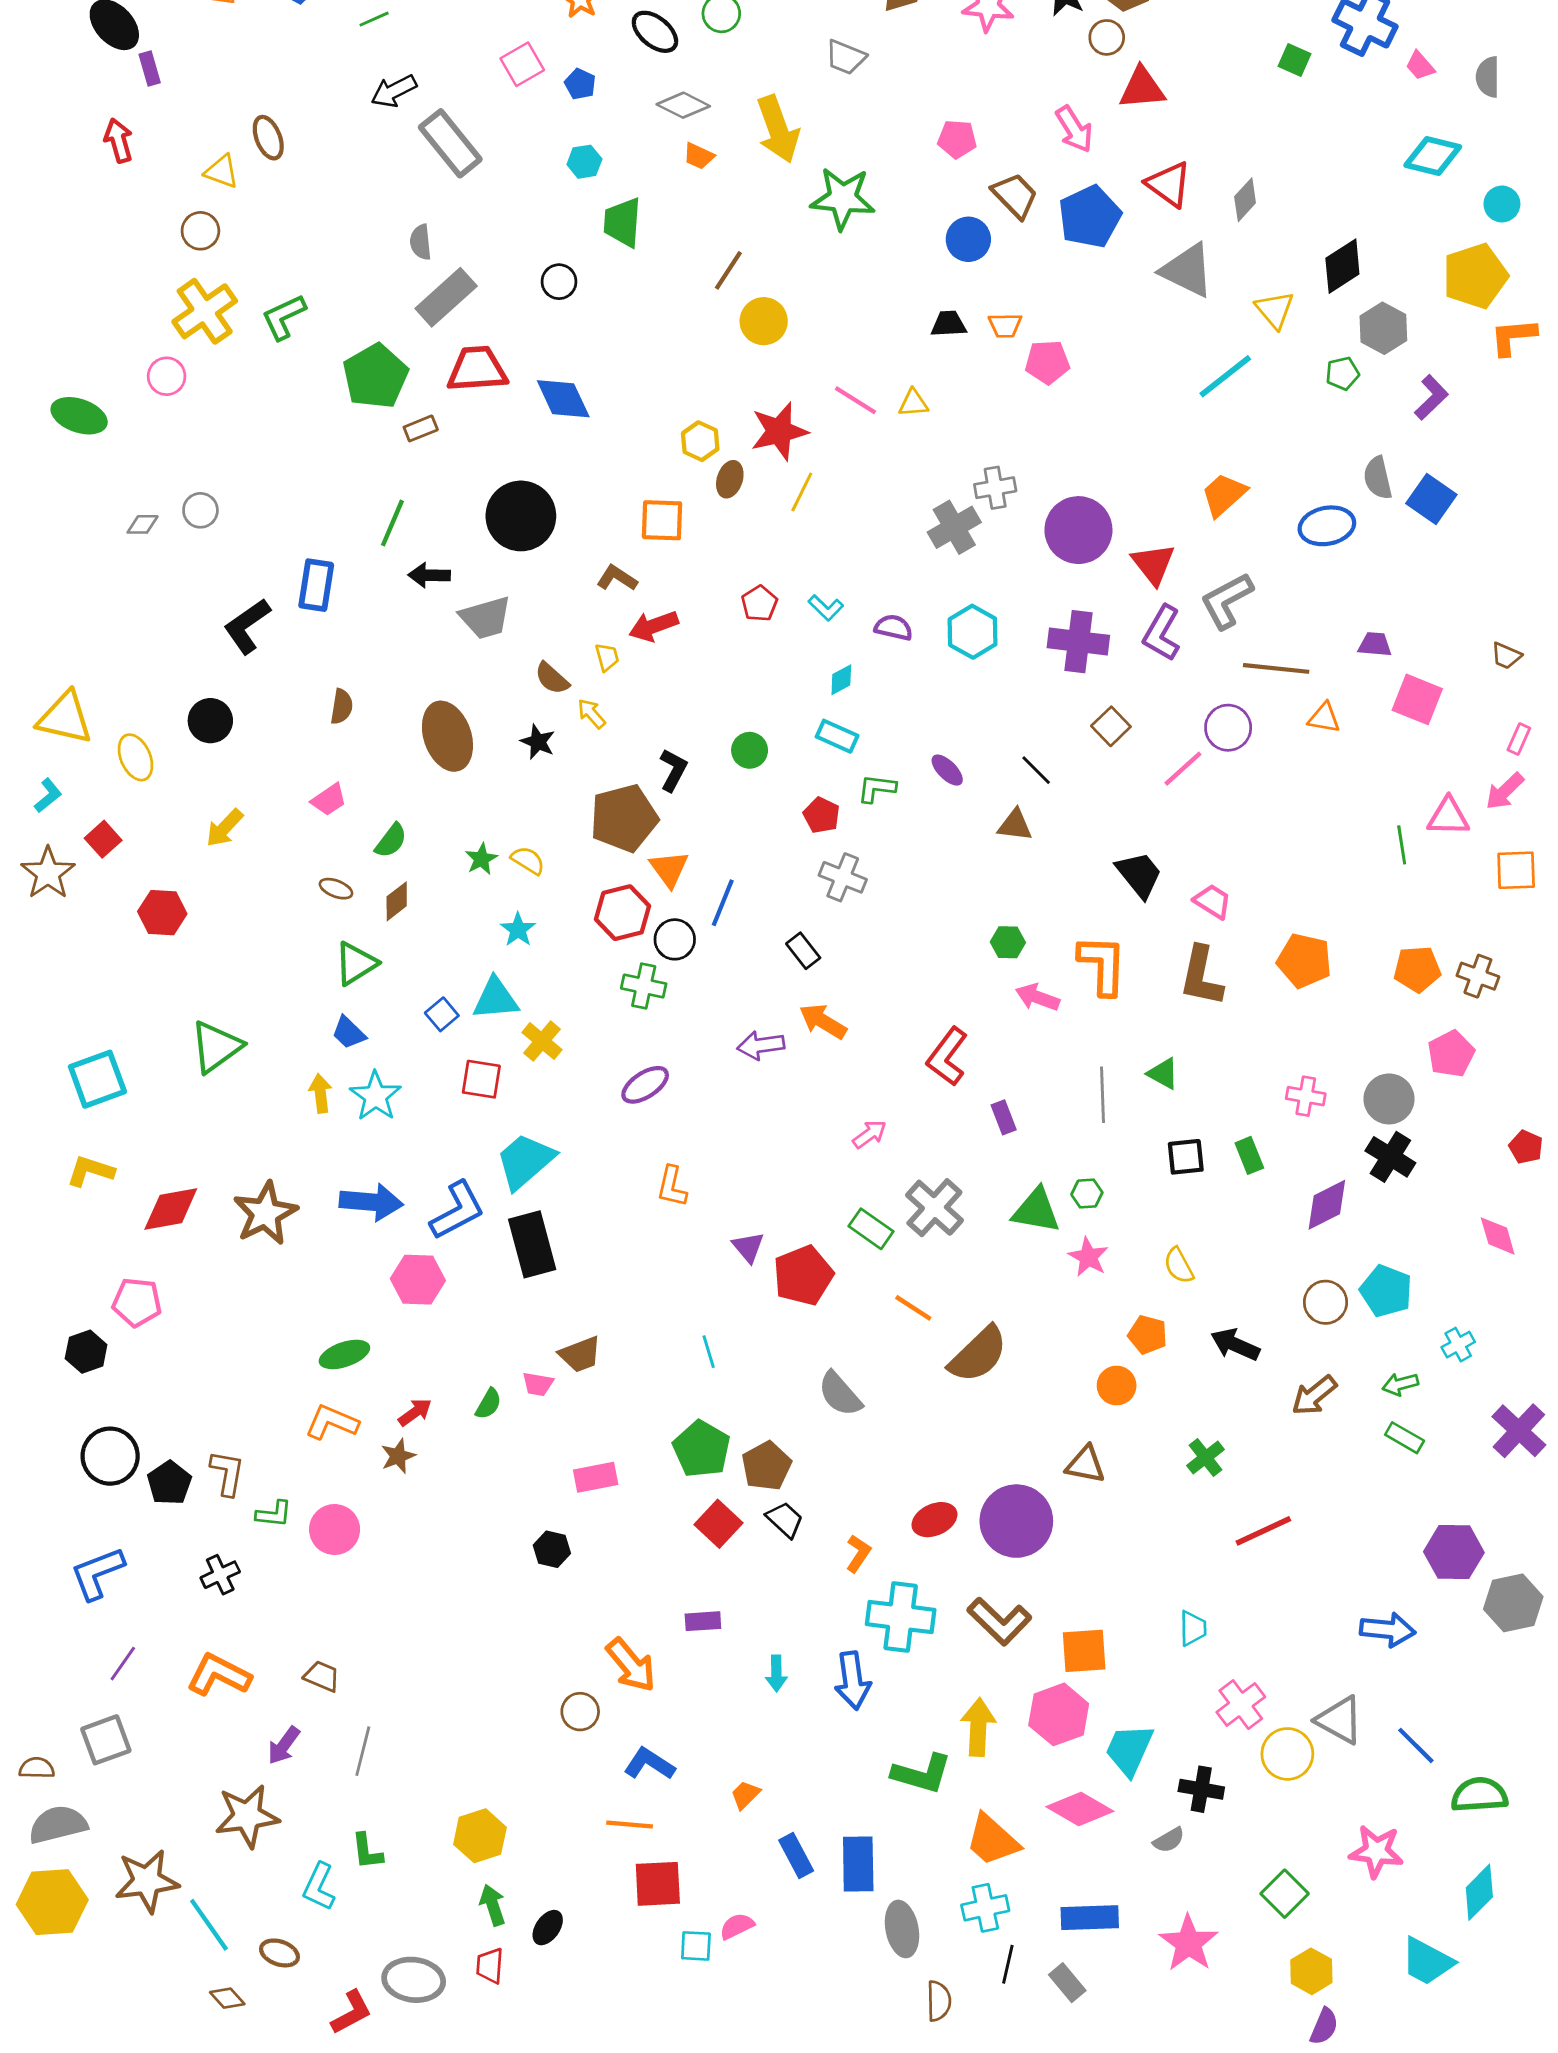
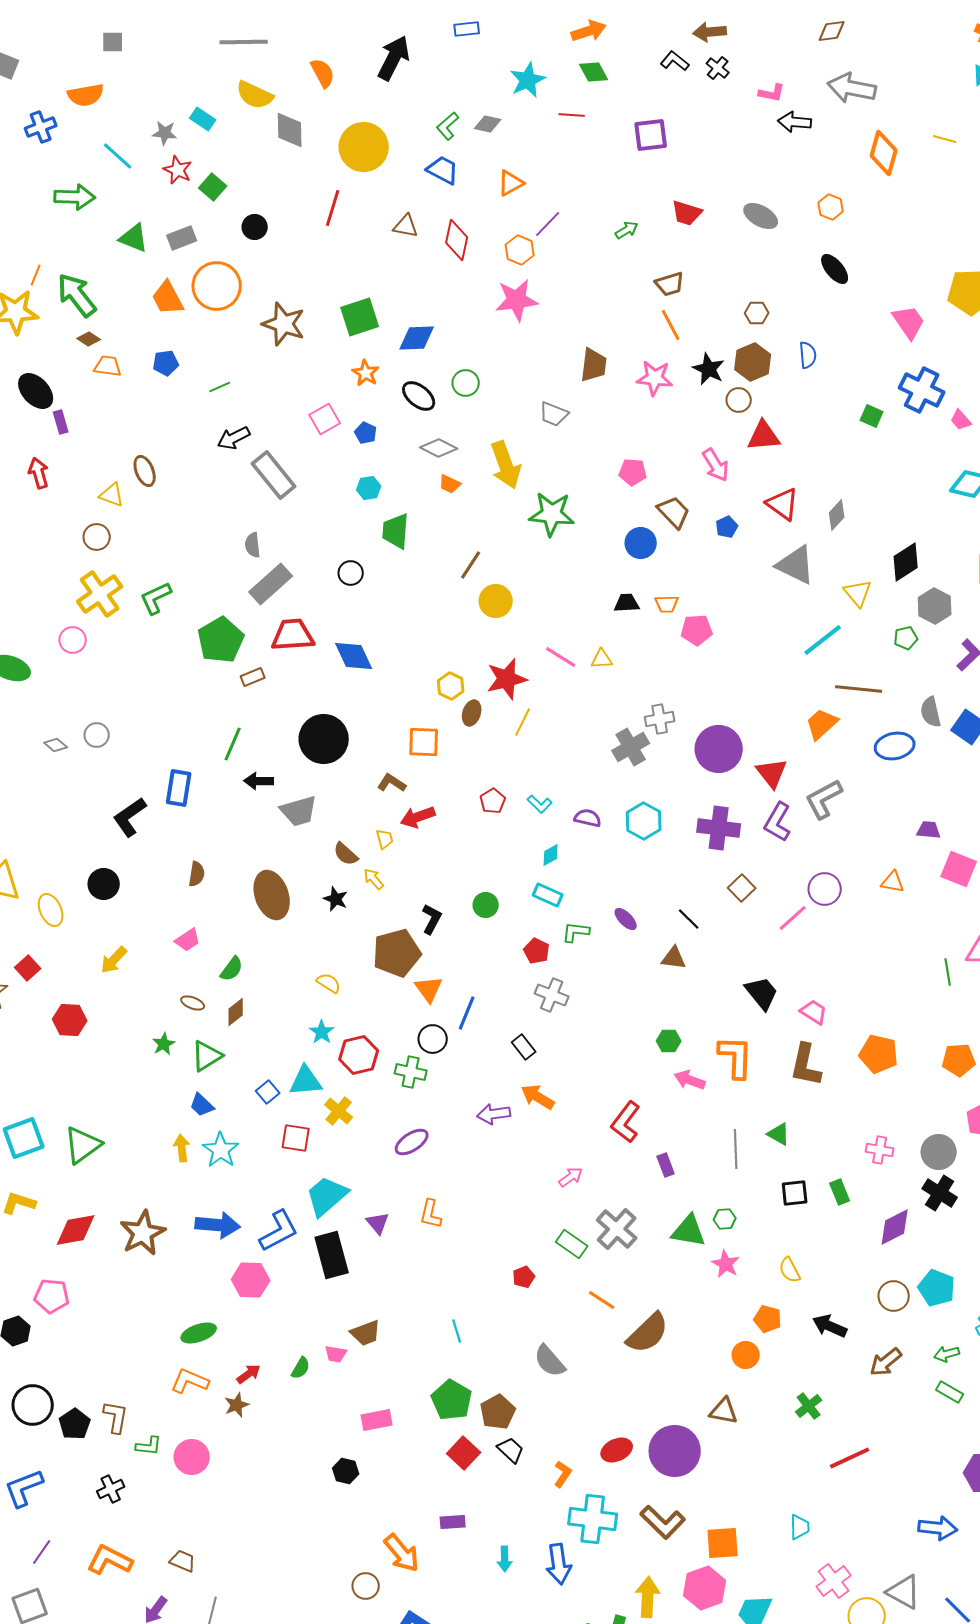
blue pentagon: (1090, 217) -> (727, 527), size x0.5
gray diamond: (143, 524) -> (56, 745), turned 40
brown line: (1276, 668) -> (859, 689), moved
green star: (481, 859) -> (164, 1044), moved
red hexagon: (623, 913) -> (359, 1055), moved
green triangle: (216, 1047) -> (83, 1145), moved
purple triangle: (748, 1247) -> (378, 1223), moved
red pentagon: (803, 1275) -> (524, 1277), size x0.5

